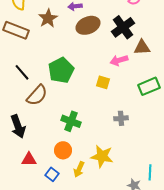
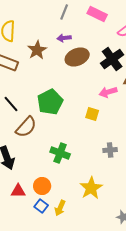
orange circle: (63, 150) -> (42, 186), moved
yellow star: (102, 156) -> (91, 188), turned 30
yellow arrow: (79, 169) -> (60, 208), moved

